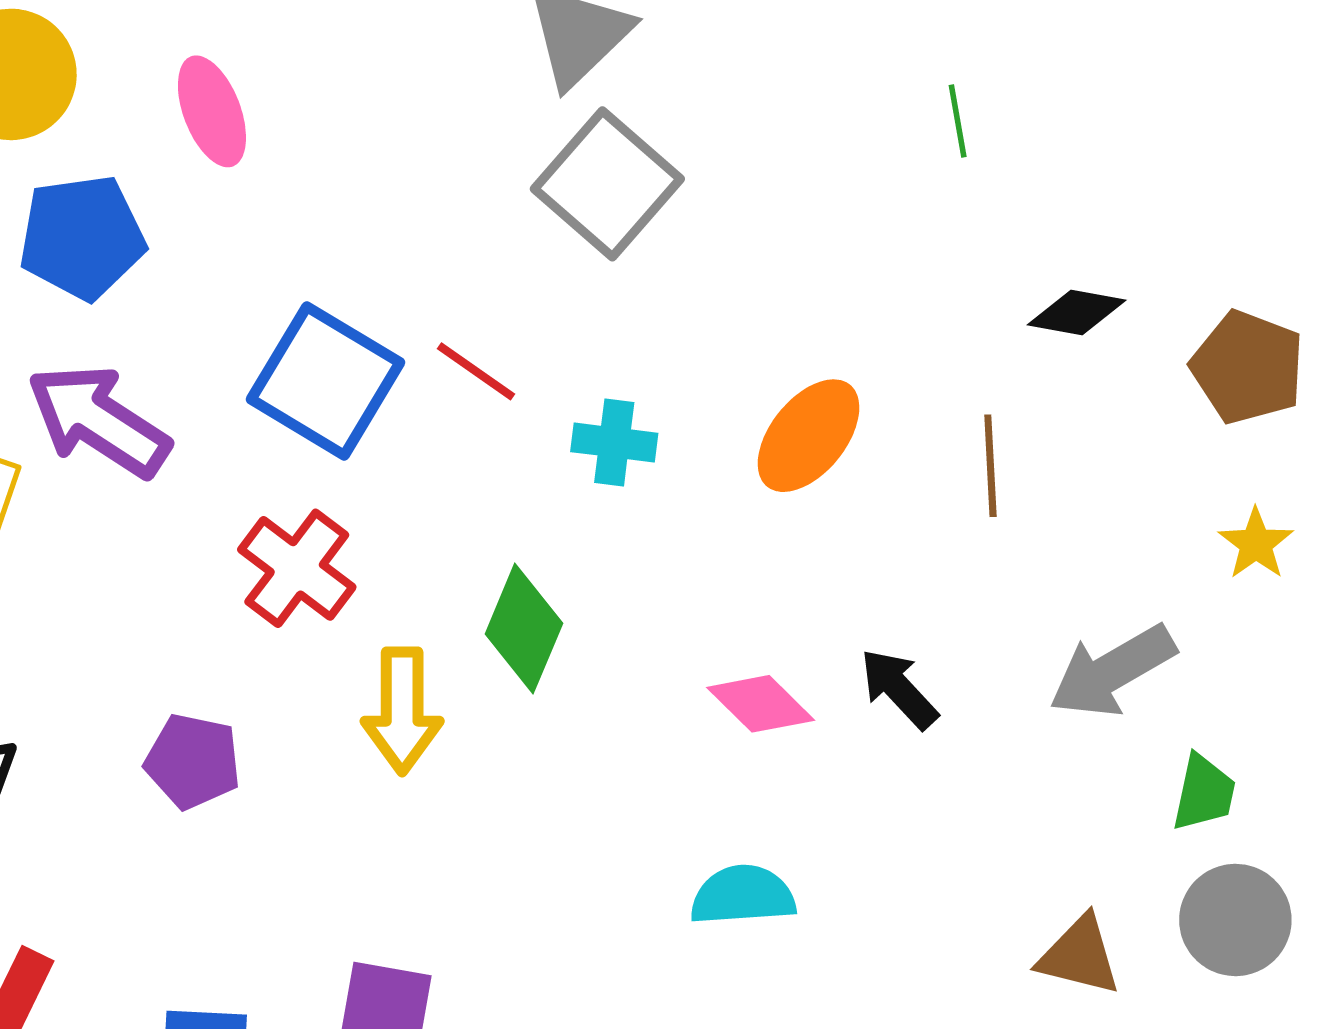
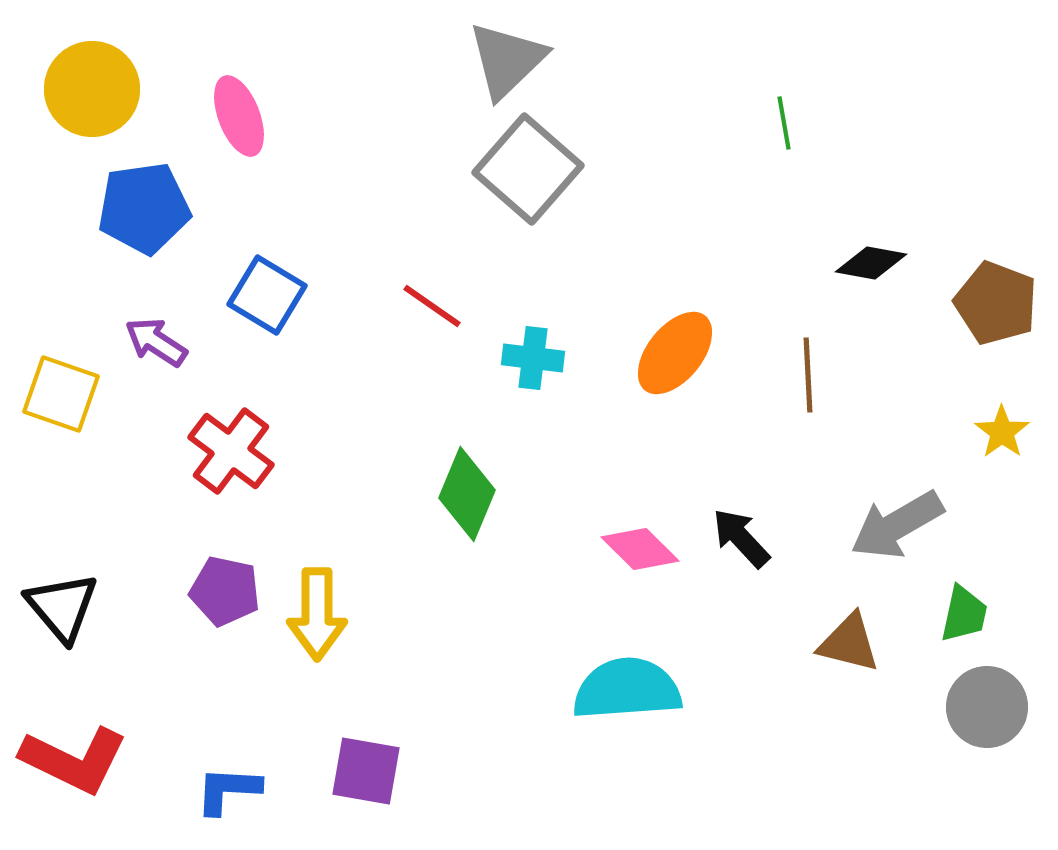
blue square: (326, 381) -> (267, 295), moved, size x0.7
purple arrow: (98, 421) -> (156, 342), size x0.6
red cross: (297, 568) -> (231, 451), moved
yellow arrow: (402, 711) -> (317, 614), moved
cyan semicircle: (743, 895) -> (627, 689), size x1.4
brown triangle: (1079, 956) -> (849, 643), moved

